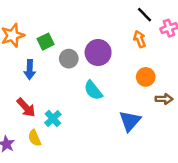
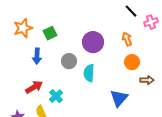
orange arrow: (140, 39) -> (127, 39), moved
gray circle: (69, 59) -> (69, 61), moved
cyan semicircle: (93, 90) -> (89, 73), turned 42
red arrow: (26, 107) -> (34, 87), turned -78

